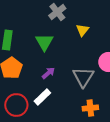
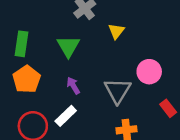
purple arrow: (48, 73) -> (73, 86), turned -80

